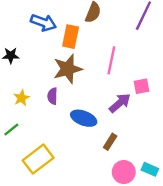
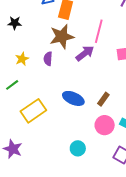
purple arrow: (120, 103) -> (85, 53), moved
blue ellipse: (84, 118) -> (73, 98), moved
brown rectangle: (110, 142) -> (103, 99), moved

